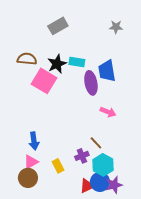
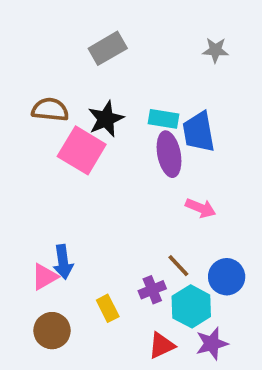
cyan rectangle: (77, 62) -> (163, 119), moved
pink triangle: (31, 162) -> (45, 277), moved
blue circle: (100, 182) -> (227, 277), moved

